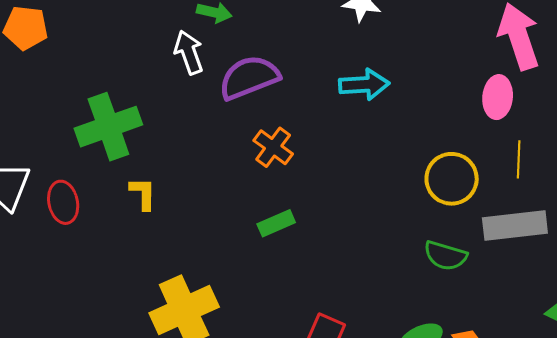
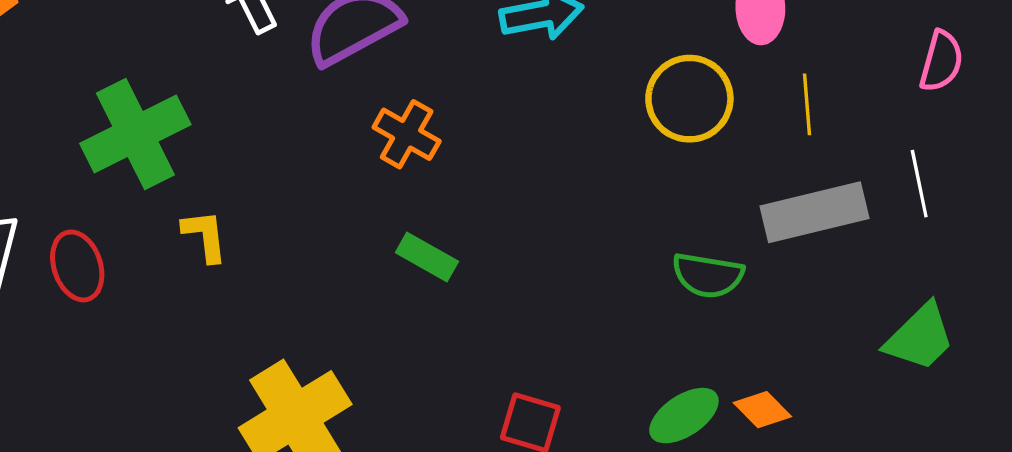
yellow circle: (452, 179) -> (689, 99), moved
green rectangle: (276, 223) -> (427, 257), turned 60

